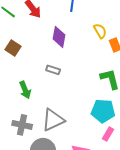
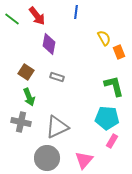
purple diamond: (59, 37) -> (49, 44), moved
brown square: (13, 48) -> (26, 72), moved
gray cross: (22, 125) -> (21, 122), moved

